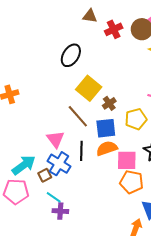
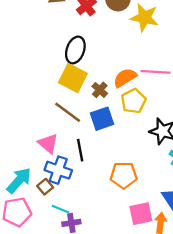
black ellipse: (71, 55) -> (75, 50), moved
orange semicircle: (107, 148) -> (125, 78), moved
pink square: (127, 160) -> (141, 214), moved
orange pentagon: (132, 182) -> (124, 175), moved

